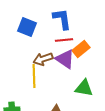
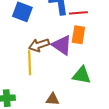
red line: (64, 40) -> (78, 13), moved
orange rectangle: (81, 49) -> (78, 35), turned -42

